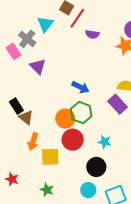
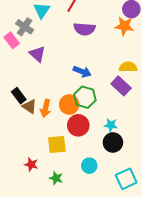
purple semicircle: (92, 34) -> (84, 29), moved, size x1.5
orange arrow: (33, 142) -> (46, 108), moved
black circle: (96, 167) -> (113, 142), moved
red star: (12, 179) -> (31, 165), moved
cyan circle: (88, 190) -> (89, 166), moved

